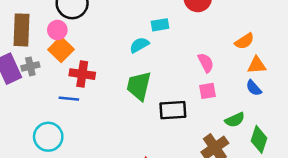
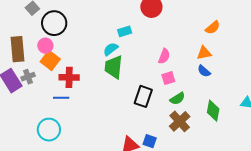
orange semicircle: (244, 41) -> (213, 28), moved
pink semicircle: (206, 63) -> (164, 56), turned 56
green trapezoid: (139, 86) -> (114, 67), moved
black rectangle: (173, 110) -> (143, 96), turned -60
green semicircle: (235, 120) -> (177, 99), moved

